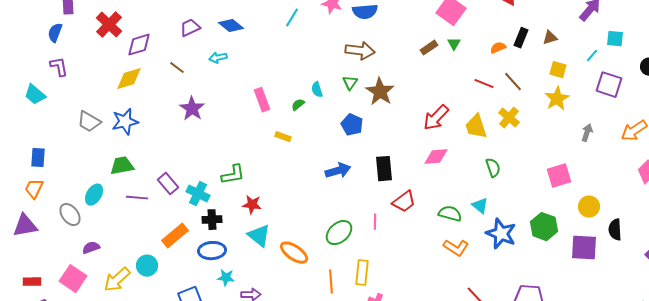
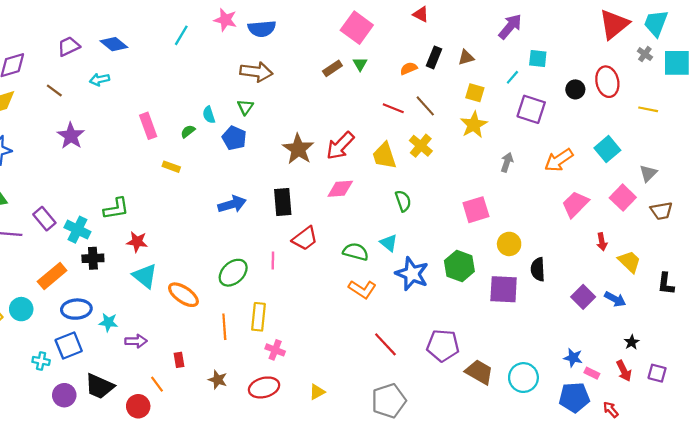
brown star: (380, 92) -> (298, 149), moved
blue pentagon: (352, 125) -> (234, 138), moved
blue ellipse: (212, 251) -> (76, 309), moved

